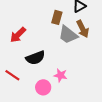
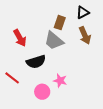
red arrow: (18, 35) -> (20, 38), turned -78
gray trapezoid: (68, 35) -> (54, 41), moved

